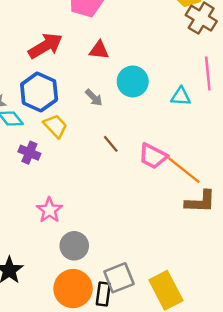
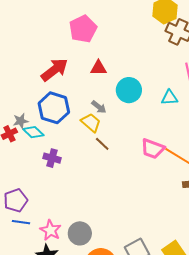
yellow trapezoid: (55, 126) -> (91, 123), moved
brown line: (111, 144) -> (102, 144), moved
pink star: (49, 210) -> (51, 230), moved
gray circle: (74, 246) -> (80, 233), moved

